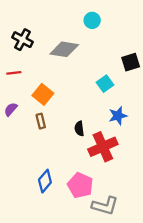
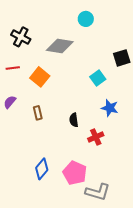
orange square: (43, 94) -> (40, 77), moved
blue star: (118, 116) -> (110, 108), turned 30
red cross: (103, 147) -> (96, 137), size x0.6

